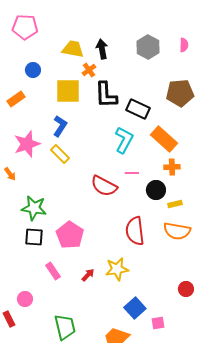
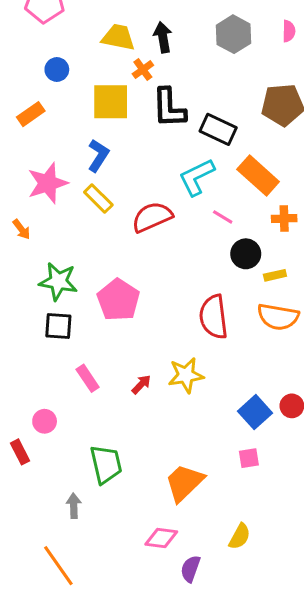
cyan L-shape: (124, 140) -> (197, 177), turned -144
orange cross: (172, 167) -> (284, 219), moved
pink line: (132, 173) -> (223, 217), moved, turned 32
red semicircle: (104, 186) -> (152, 217), moved, turned 128
pink pentagon: (70, 235) -> (118, 300), moved
blue square: (135, 308) -> (255, 412), moved

